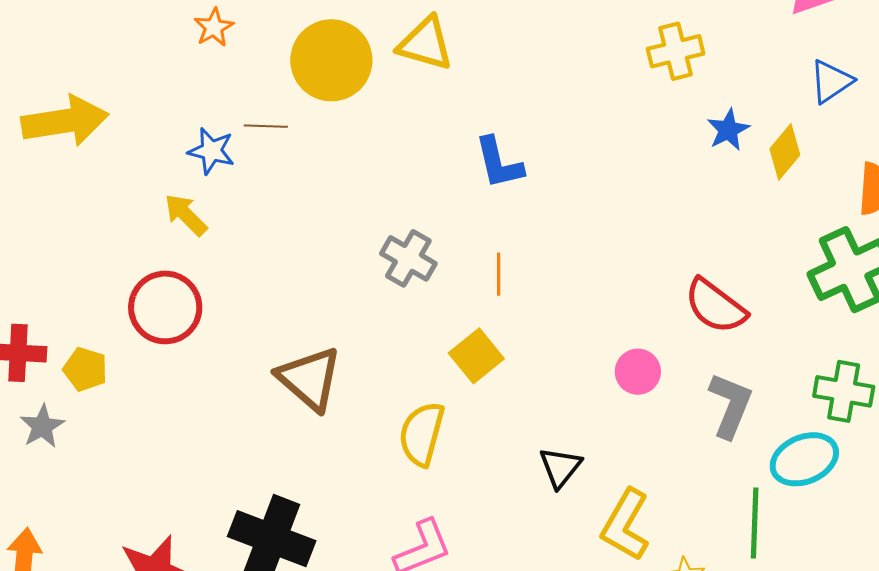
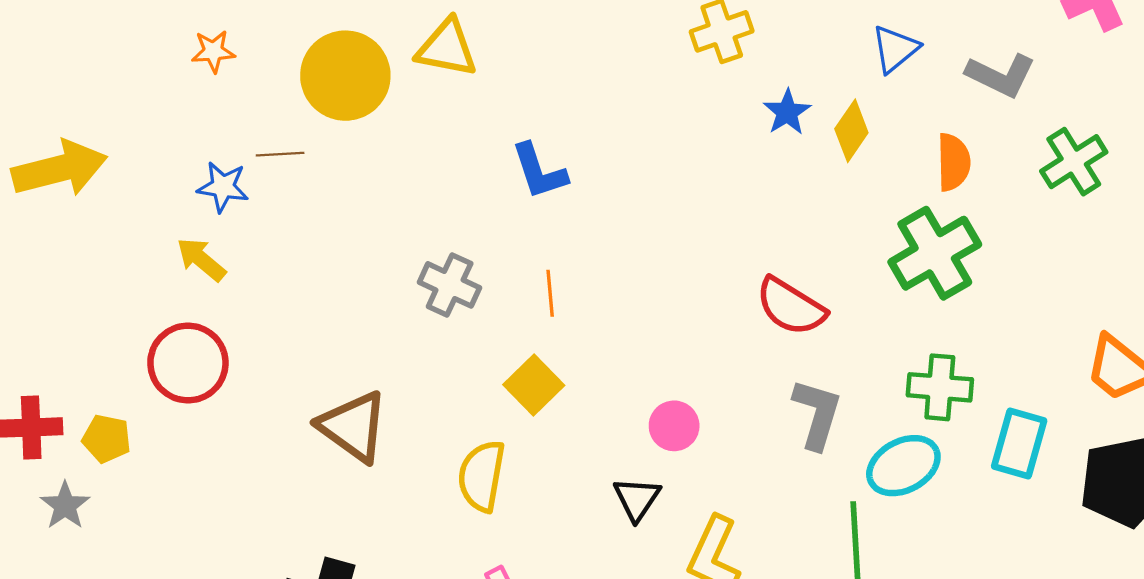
orange star: (214, 27) -> (213, 51), turned 30
pink circle: (638, 372) -> (674, 426), moved

